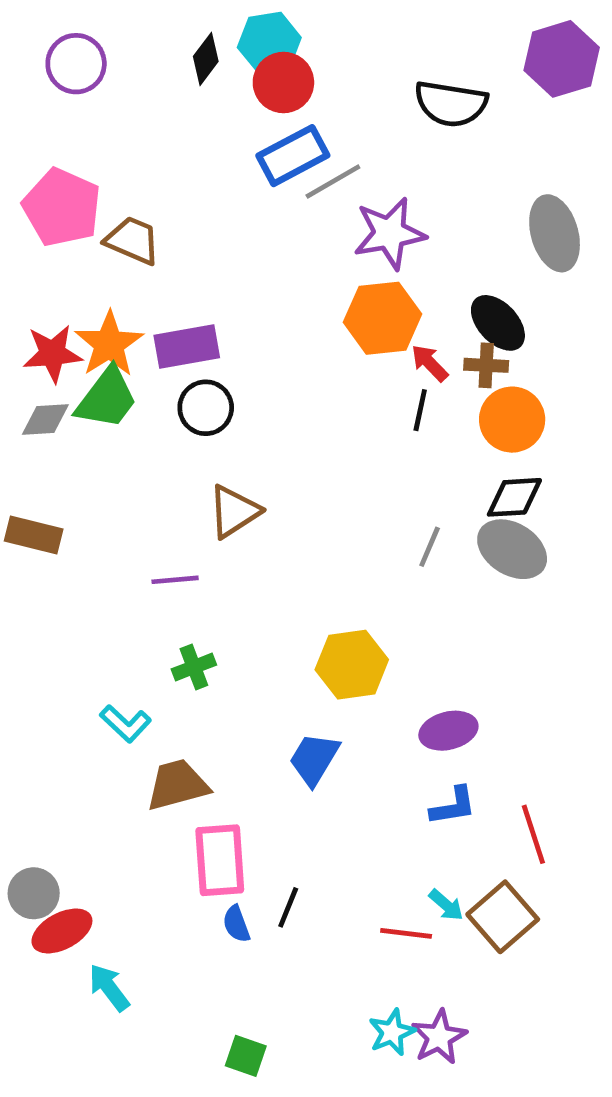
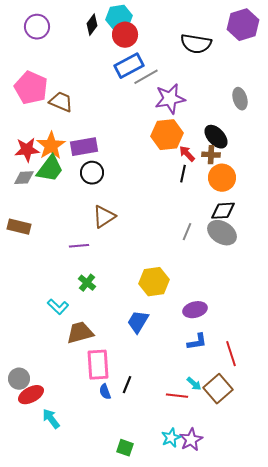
gray ellipse: (555, 233) -> (240, 99), size x0.7
green cross: (194, 667) -> (87, 283), turned -30
green square: (246, 1056) -> (125, 448), moved

